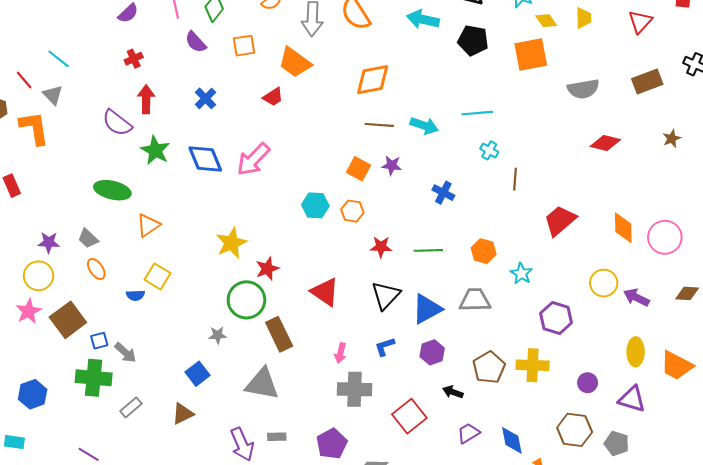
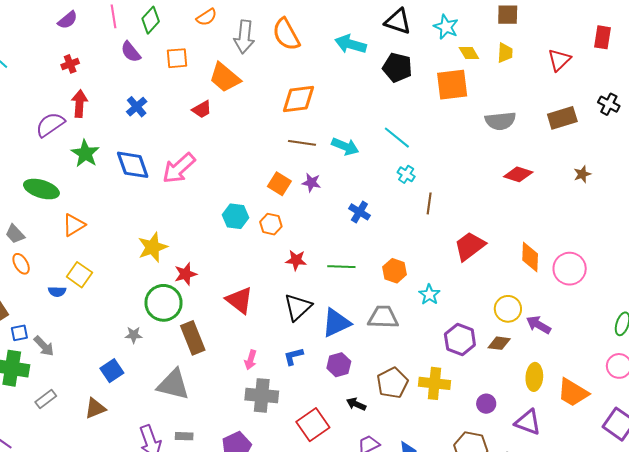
cyan line: (477, 113) -> (397, 138), turned 40
purple semicircle: (117, 123) -> (50, 125), turned 104
brown diamond: (687, 293) -> (499, 343), moved

